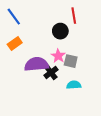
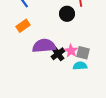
pink star: (58, 56) -> (71, 51), moved
gray square: (71, 61) -> (83, 53), moved

